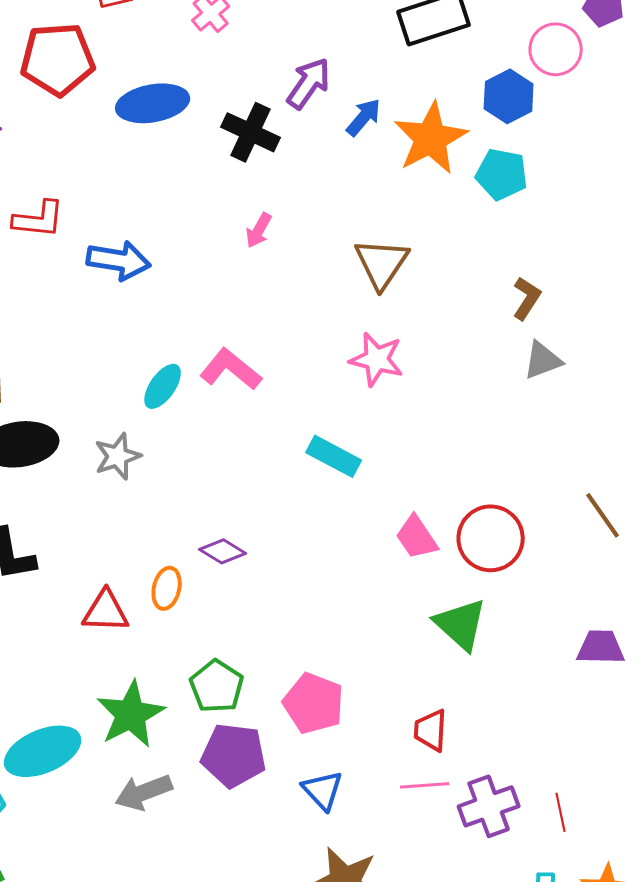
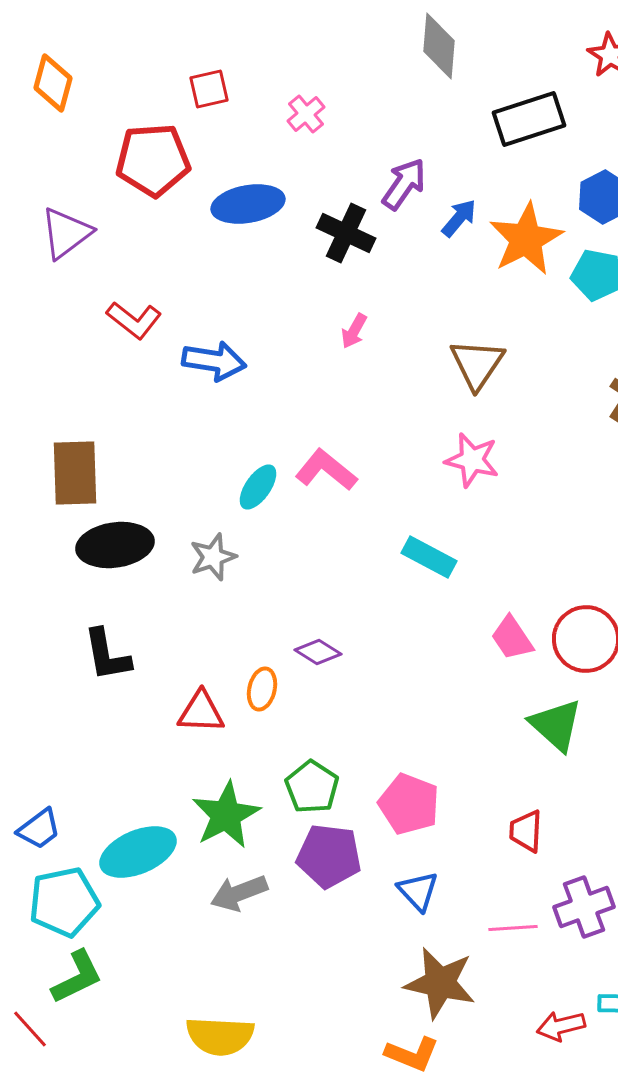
red L-shape: (39, 219) -> (134, 320), turned 32
pink line: (425, 785) -> (513, 928), moved

